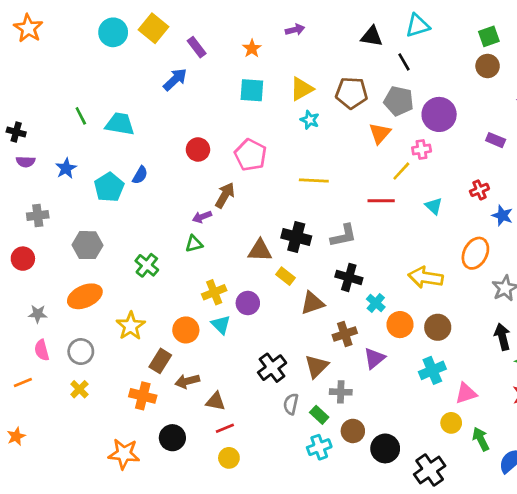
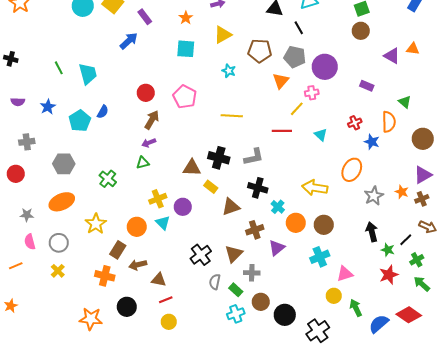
yellow triangle: (302, 89) -> (223, 35), moved
cyan trapezoid: (120, 124) -> (88, 74), turned 65
black cross: (16, 132) -> (11, 59), moved
brown arrow: (225, 195) -> (152, 120), moved

